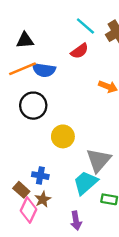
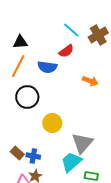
orange line: (23, 69) -> (18, 66), turned -40
blue semicircle: (44, 70) -> (47, 67), moved
brown rectangle: (21, 190) -> (17, 153), moved

